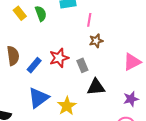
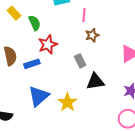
green semicircle: (41, 14) -> (35, 23), moved
red star: (59, 58) -> (48, 44), moved
blue rectangle: (34, 65) -> (32, 64), turned 35

